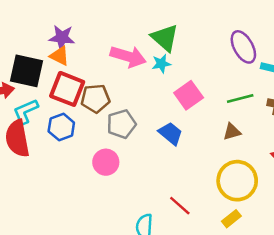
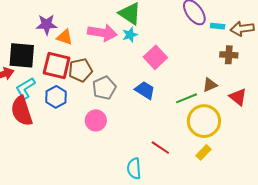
orange triangle: (59, 56) -> (65, 37), moved
green line: (240, 98) -> (187, 98), moved
brown triangle: (232, 132) -> (210, 85), moved

